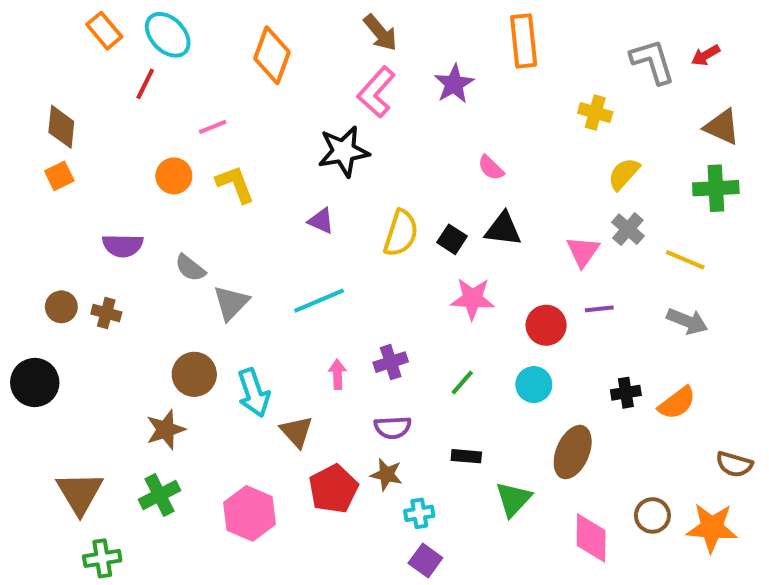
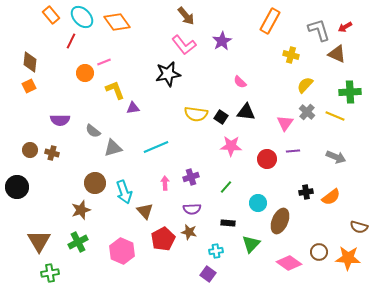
orange rectangle: (524, 41) -> (270, 21), moved, turned 35
orange diamond: (272, 55) -> (117, 22), moved, turned -56
pink L-shape: (376, 92) -> (184, 45), turned -80
brown triangle: (722, 127) -> (337, 54), moved
orange circle: (174, 176) -> (85, 73), moved
purple triangle: (321, 221) -> (133, 108), moved, turned -32
yellow semicircle: (401, 233) -> (196, 114), turned 80
yellow line: (685, 260) -> (335, 116), moved
gray triangle: (231, 303) -> (113, 148), turned 30
cyan circle: (534, 385) -> (258, 203), moved
cyan cross: (419, 513) -> (216, 251), moved
pink diamond: (591, 538) -> (289, 263), turned -55

